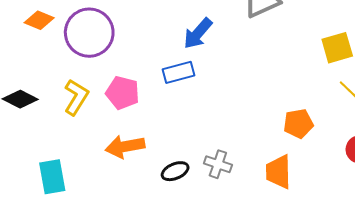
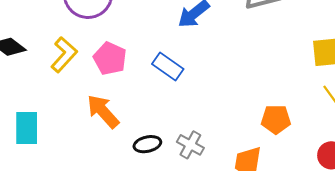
blue rectangle: (179, 72) -> (168, 66), moved, turned 40
orange arrow: (125, 147) -> (103, 111), turned 48

